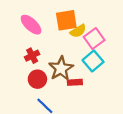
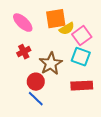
cyan square: (93, 61) -> (81, 57), turned -30
red circle: (37, 79) -> (36, 82), moved
red rectangle: (75, 82) -> (82, 86), moved, size x1.5

